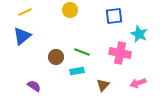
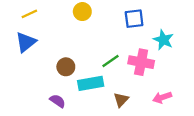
green line: (82, 52) -> (111, 61), moved, turned -56
cyan rectangle: (77, 71) -> (91, 83), size x1.5
purple semicircle: (34, 86) -> (58, 101), moved

